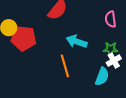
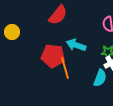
red pentagon: (24, 38) -> (53, 56), moved

